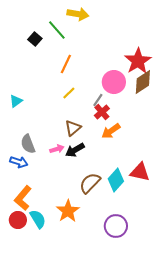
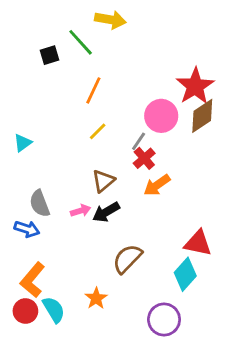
black square: (35, 39) -> (49, 55), turned 32
cyan diamond: (116, 180) -> (185, 274), moved
orange star: (68, 211) -> (96, 298), size x0.7

